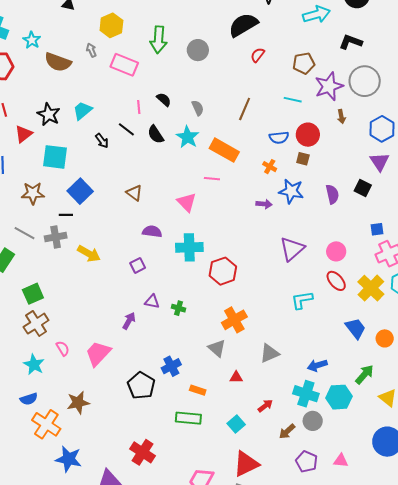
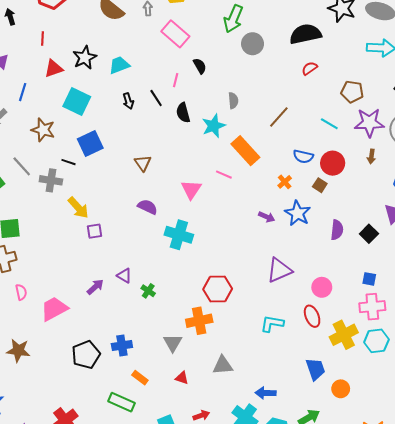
green arrow: (159, 40) -> (233, 19), moved
black semicircle: (164, 100) -> (200, 66), moved
purple square: (138, 265) -> (94, 231), moved
red hexagon: (223, 271) -> (218, 289), moved

